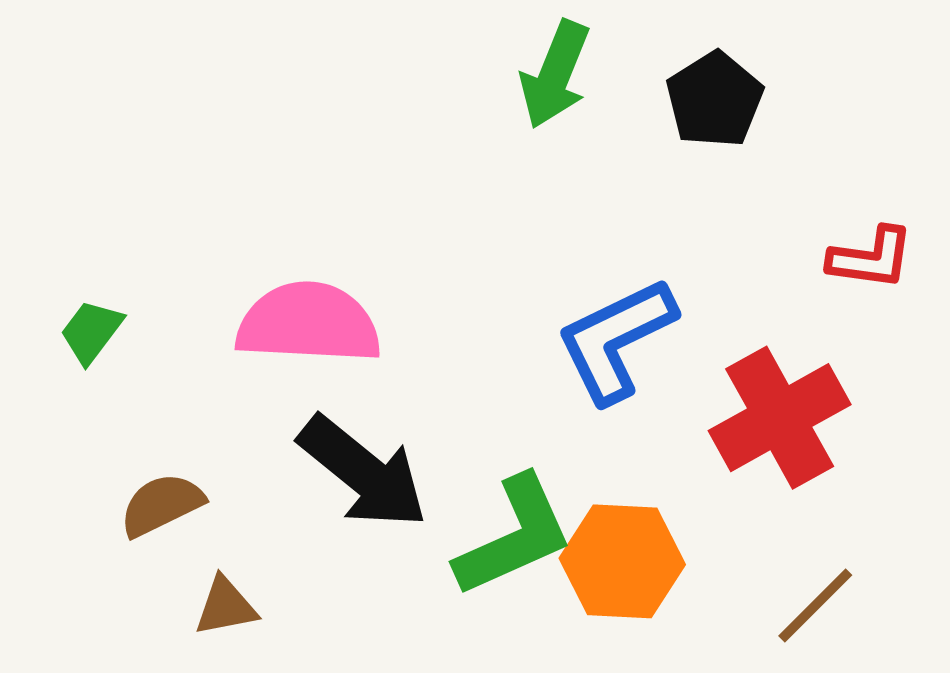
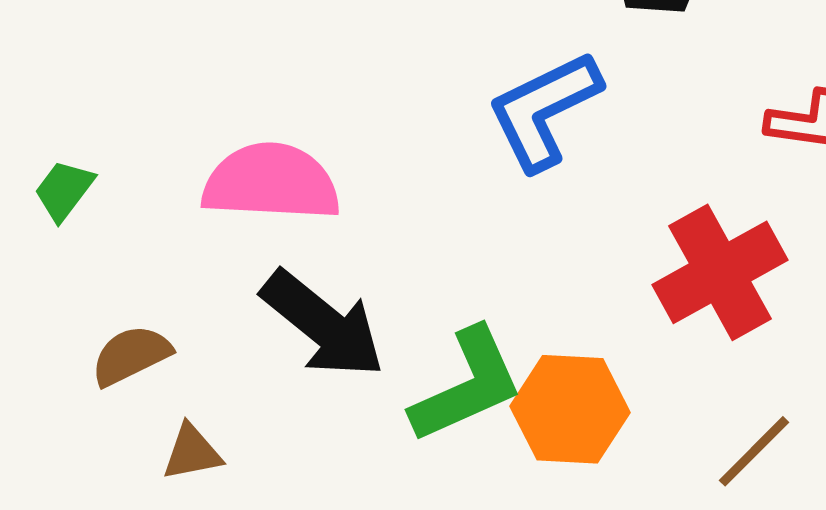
blue L-shape: (616, 340) -> (544, 110), moved

